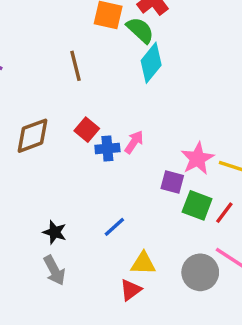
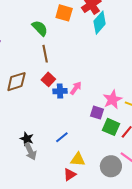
green semicircle: (140, 30) -> (40, 28), moved
cyan diamond: (151, 63) -> (100, 23), moved
brown line: (75, 66) -> (45, 54), moved
gray arrow: (54, 270) -> (30, 151), moved

